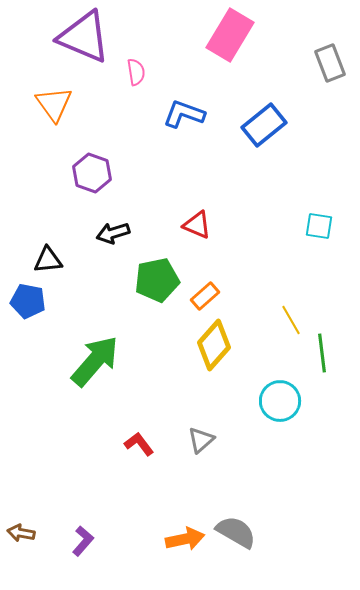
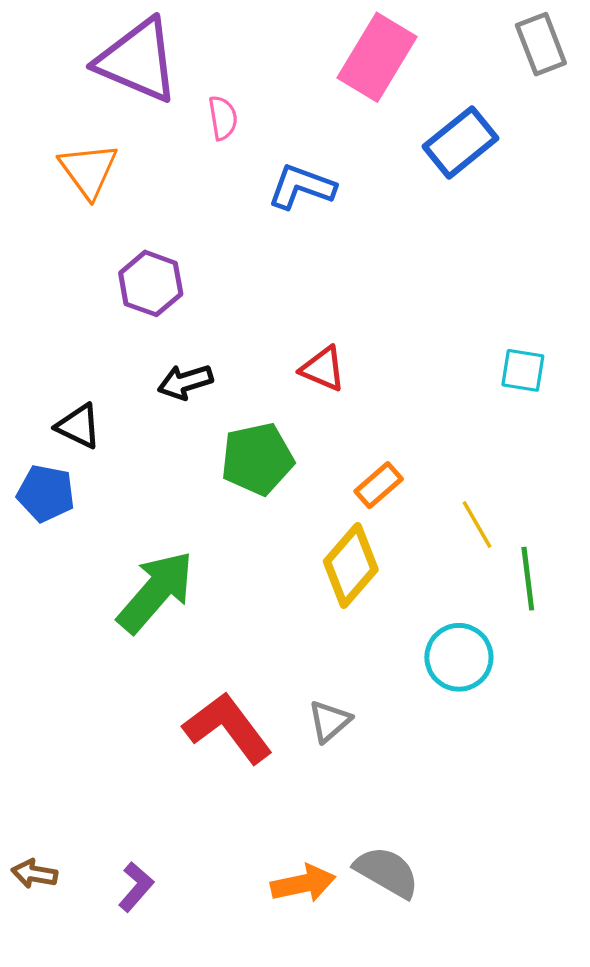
gray rectangle: (330, 63) -> (541, 44), moved
blue rectangle: (264, 125) -> (461, 142), moved
black triangle: (48, 260) -> (79, 426), turned 32
orange rectangle: (205, 296) -> (379, 485), moved
red L-shape: (139, 444) -> (228, 728), size x1.8

